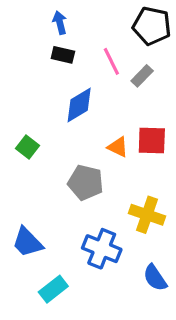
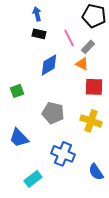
green square: (27, 147) -> (17, 91), turned 32
orange triangle: (118, 147) -> (82, 64), moved
yellow cross: (147, 215) -> (91, 121), moved
blue trapezoid: (27, 242) -> (19, 138), moved

